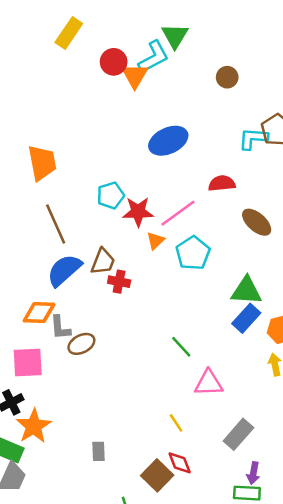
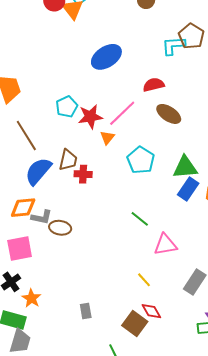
brown ellipse: (257, 222) -> (169, 114), moved
cyan pentagon: (193, 253) -> (141, 160), moved
gray L-shape: (60, 328) -> (42, 217), turned -65
brown ellipse: (81, 344) -> (60, 228), turned 45
orange star: (34, 426) -> (31, 298), size x0.7

